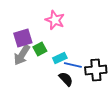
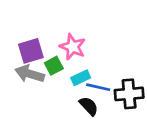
pink star: (55, 20) -> (73, 47), moved
gray arrow: (22, 55) -> (30, 74), turned 75

